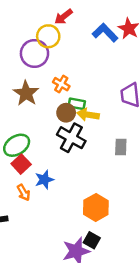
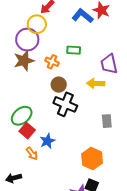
brown star: (26, 93) -> (24, 61), moved, turned 30
green rectangle: (77, 104) -> (74, 50), moved
yellow arrow: (88, 115) -> (96, 83), moved
gray rectangle: (121, 147) -> (107, 121), moved

